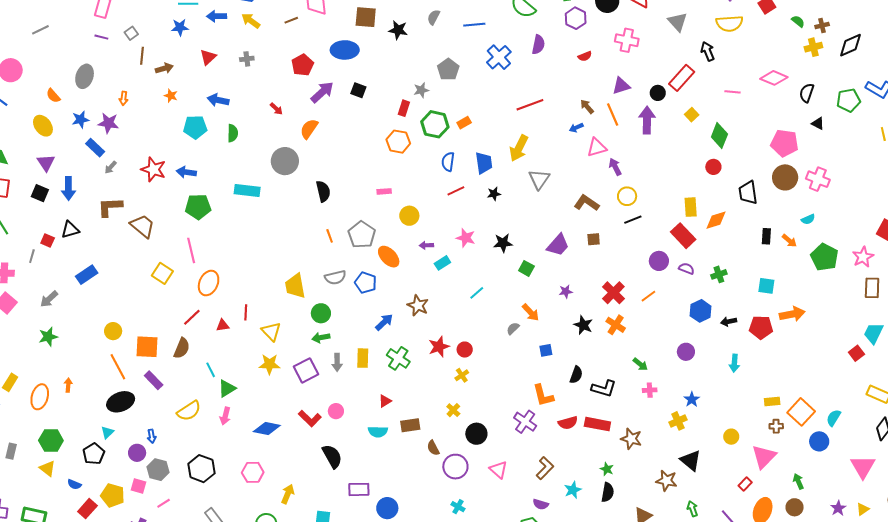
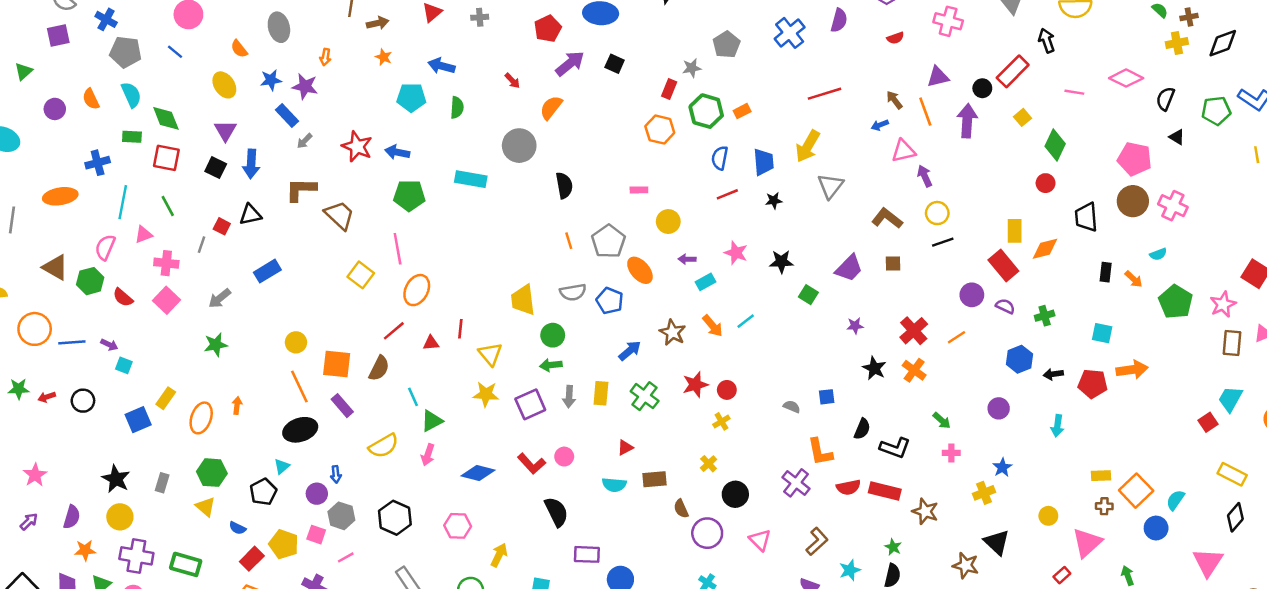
gray ellipse: (85, 76) -> (279, 27), turned -35
orange arrow: (531, 312) -> (713, 326), moved
gray semicircle: (513, 328) -> (792, 407), moved, turned 64

